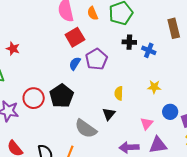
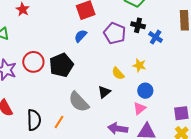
purple pentagon: (96, 59) -> (115, 33), moved, turned -30
yellow star: (154, 87) -> (139, 65), moved
yellow semicircle: (119, 93) -> (118, 73), turned -56
blue circle: (170, 112) -> (145, 91), moved

